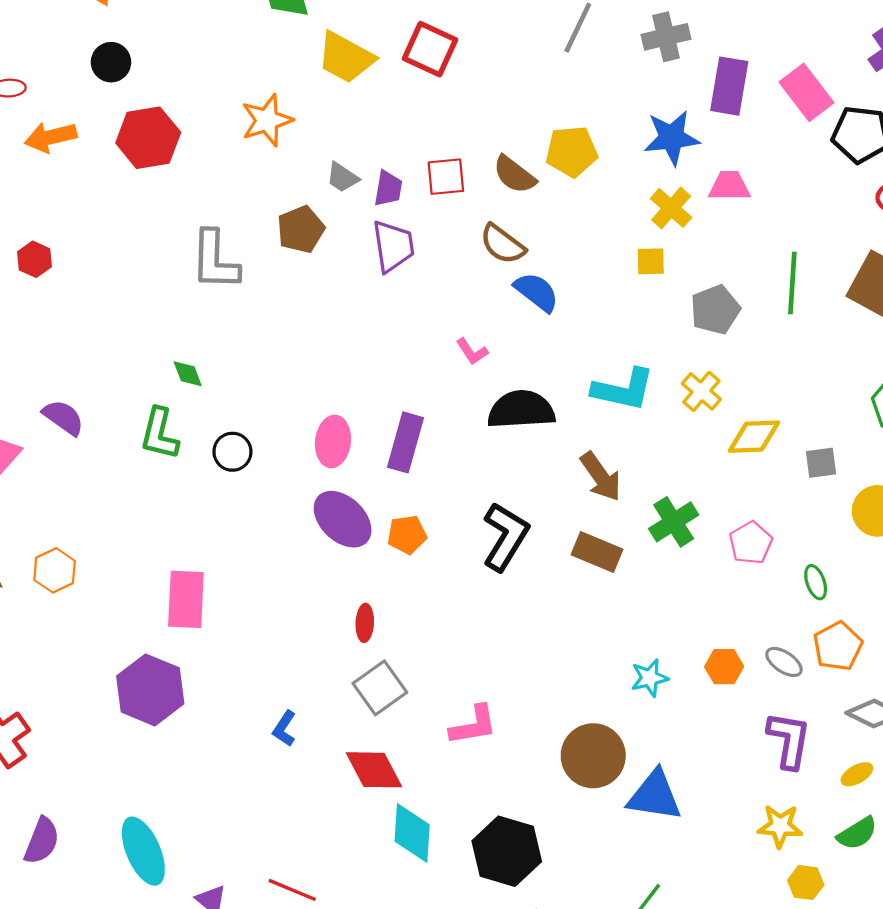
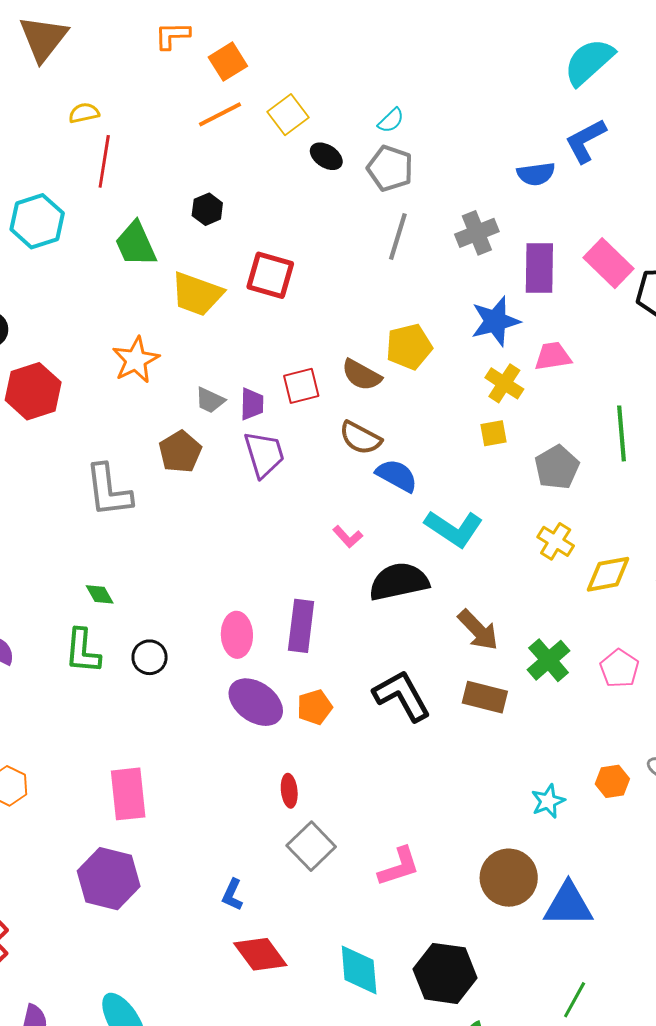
cyan L-shape: (623, 390) -> (454, 529), moved, turned 30
black L-shape: (505, 537) -> (402, 696), turned -52
red diamond: (374, 770) -> (260, 954), moved

